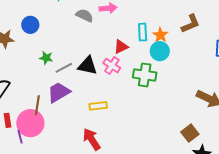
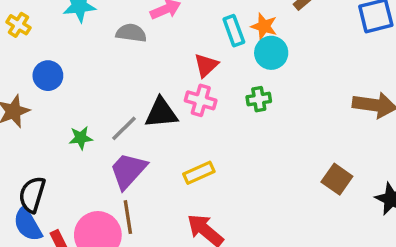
green star: (46, 58) -> (81, 138), moved
green cross: (145, 75) -> (259, 99), size x0.6
brown line: (37, 105) -> (128, 217), moved
brown square: (190, 133) -> (337, 179), moved

